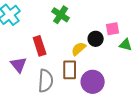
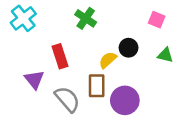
pink square: (113, 29) -> (157, 20), moved, turned 32
gray semicircle: (46, 81) -> (67, 99), turned -45

